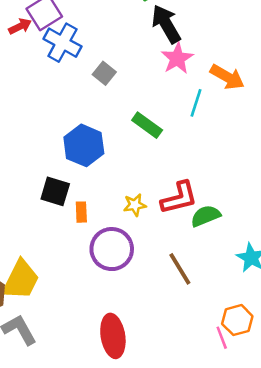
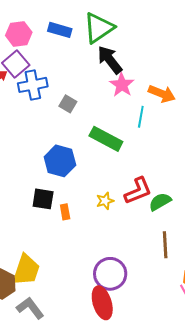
blue cross: (62, 43) -> (33, 85), turned -32
green rectangle: (147, 125) -> (106, 139), size x1.4
purple circle: (112, 249) -> (110, 274), moved
brown line: (180, 269) -> (165, 245), moved, turned 36

